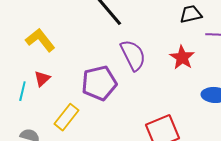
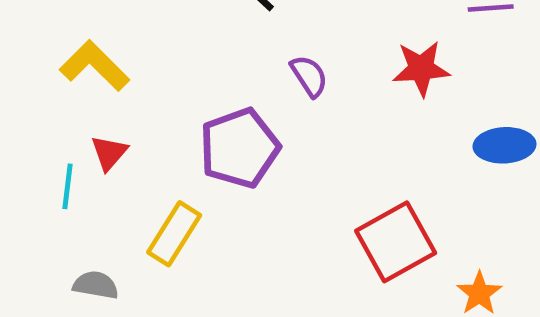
purple semicircle: (133, 55) -> (309, 76), size x0.6
red star: (182, 57) -> (421, 69), turned -30

